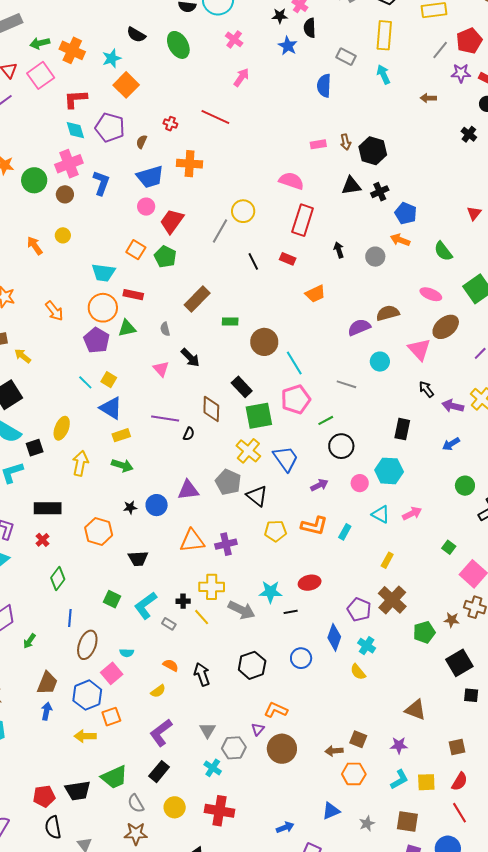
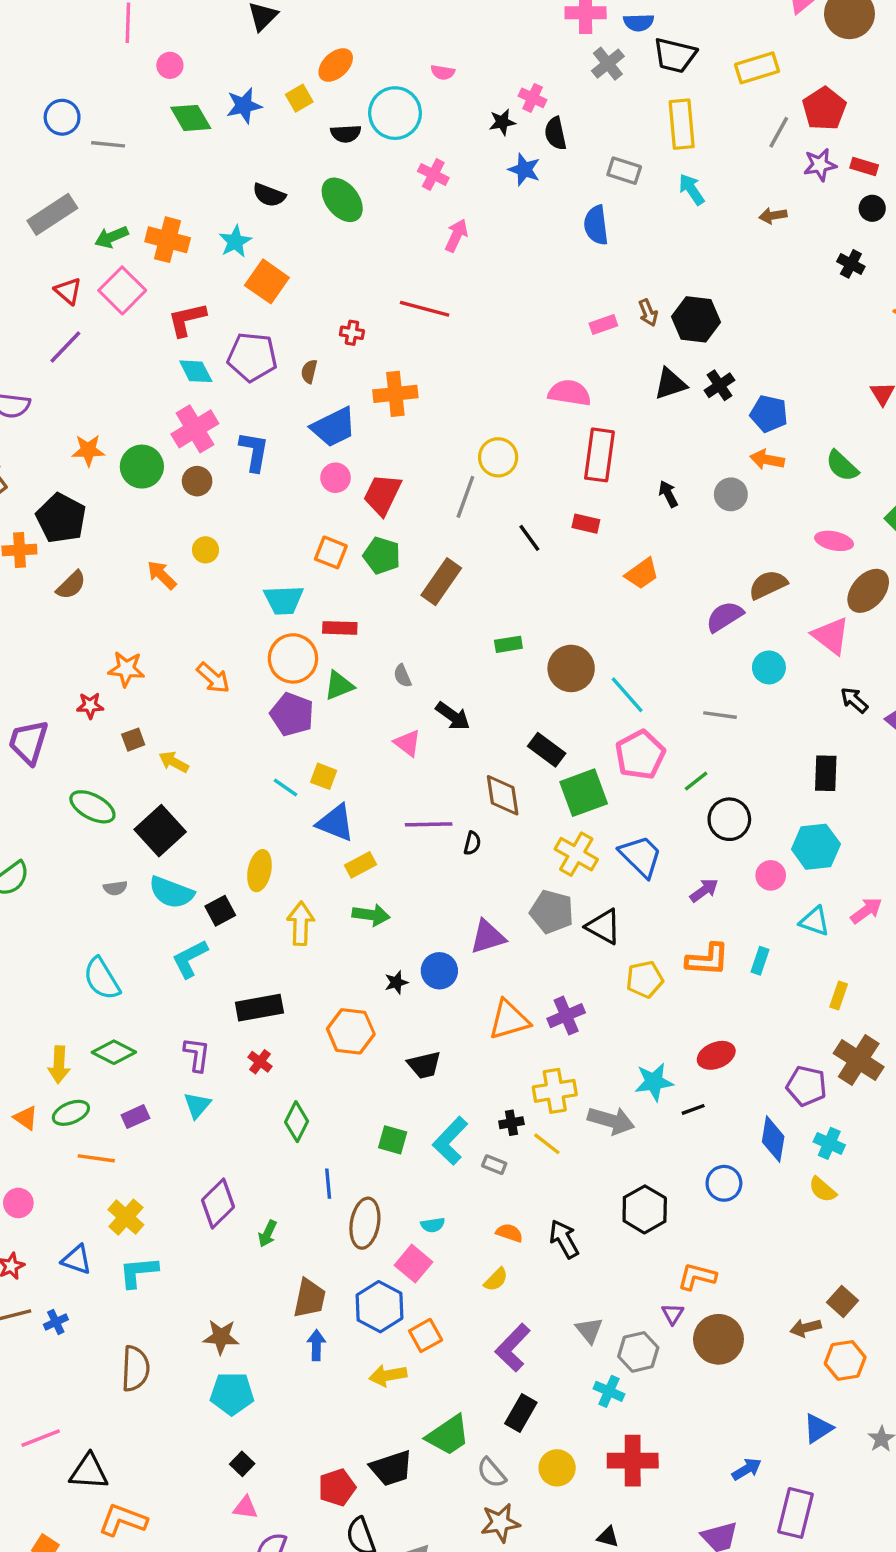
brown rectangle: (197, 299) -> (441, 582), moved
brown square: (358, 739) -> (843, 1301), turned 30

